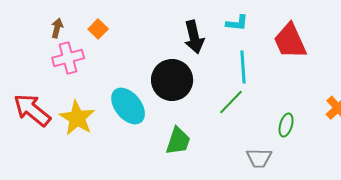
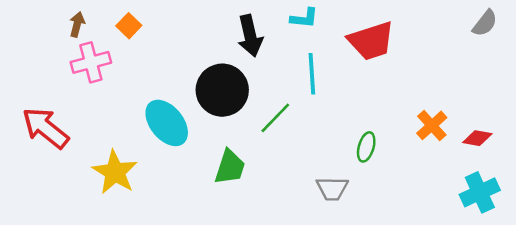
red trapezoid: (290, 41) -> (371, 41), turned -84
green line: (231, 102) -> (275, 118), moved
yellow star: (77, 118) -> (115, 172), moved

